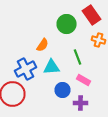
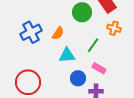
green line: (78, 57) -> (93, 45), turned 56
blue cross: (26, 69) -> (31, 32), moved

